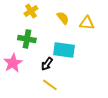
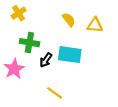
yellow cross: (31, 11) -> (19, 13), moved
black arrow: (47, 64) -> (46, 60), moved

